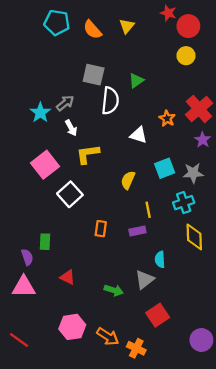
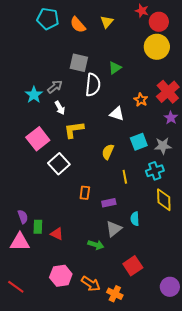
yellow circle: (186, 56) -> (157, 47), size x1.6
purple rectangle: (137, 231) -> (109, 203), moved
green rectangle: (45, 242) -> (38, 227), moved
gray triangle: (145, 280) -> (114, 229), moved

